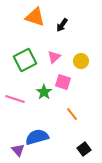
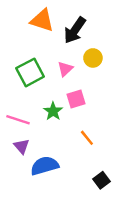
black arrow: (62, 25) -> (75, 30), size x1.6
yellow circle: (81, 61) -> (93, 58), moved
pink square: (63, 82) -> (76, 99), turned -35
purple triangle: (18, 150) -> (22, 146), moved

